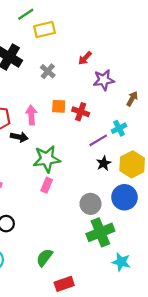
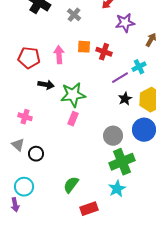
black arrow: (19, 137) -> (46, 85), moved
cyan star: (121, 262) -> (117, 189), moved, turned 30

